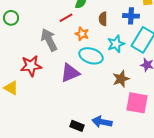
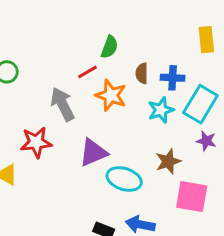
blue cross: (131, 16) -> (173, 78), moved
orange star: (82, 34) -> (111, 95), size x1.5
cyan ellipse: (91, 56) -> (124, 179), moved

